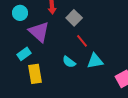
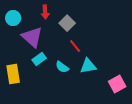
cyan rectangle: (24, 54) -> (39, 59), moved
yellow rectangle: (35, 74) -> (13, 74), moved

